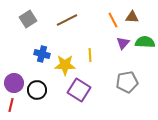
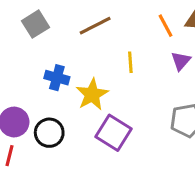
yellow line: (90, 55) -> (130, 62), moved
yellow star: (65, 65) -> (92, 94), turned -30

